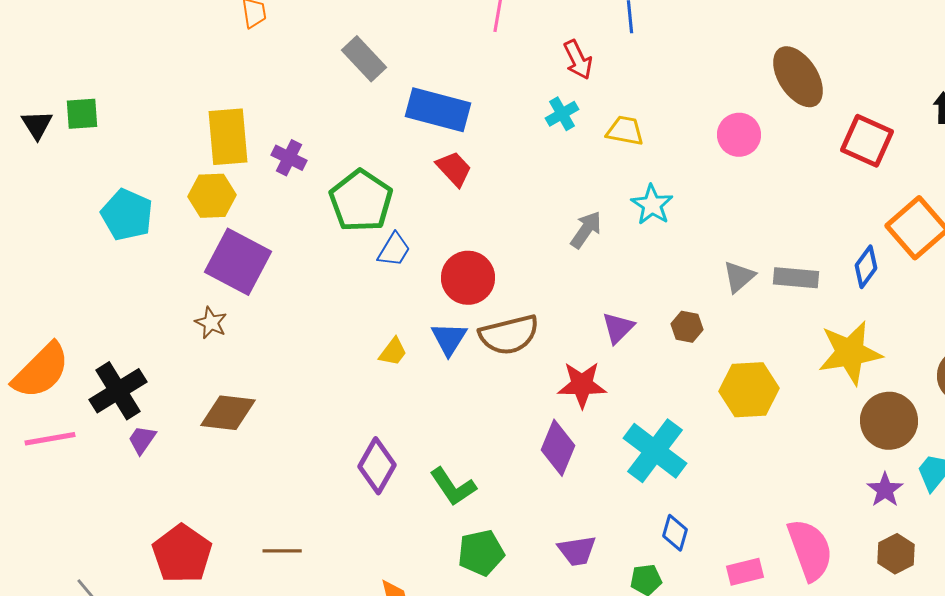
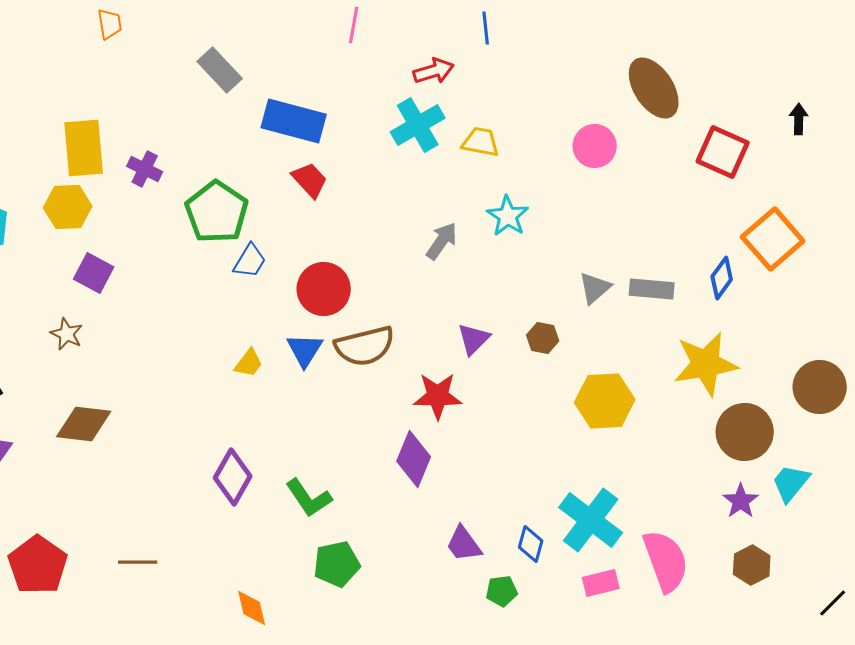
red arrow: (578, 60) -> (434, 71), turned -81
cyan cross: (562, 114) -> (418, 125), size x1.6
purple square: (238, 262) -> (94, 273), size x0.6
cyan cross: (655, 451) -> (591, 520), moved
purple trapezoid: (577, 551) -> (464, 544), moved, turned 63

